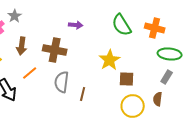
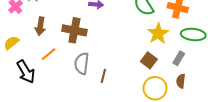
yellow star: (110, 60) -> (158, 33), moved
gray rectangle: (167, 77) -> (179, 58), moved
brown square: (127, 79) -> (149, 60), turned 35

